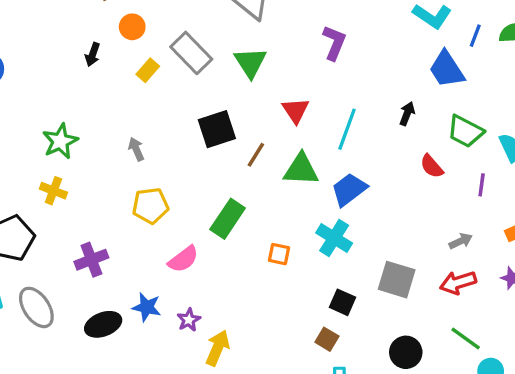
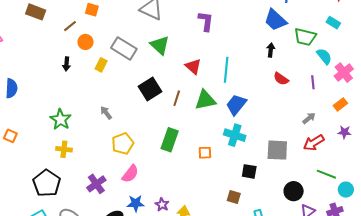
black arrow: (407, 114) -> (271, 50), moved
green trapezoid: (465, 131) -> (305, 37), moved
pink semicircle: (183, 259) -> (130, 174), moved
brown square: (327, 339) -> (234, 197), moved

